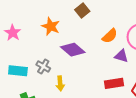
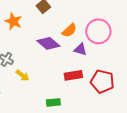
purple diamond: (73, 50) -> (48, 43), moved
yellow arrow: (60, 83) -> (22, 75), turned -48

